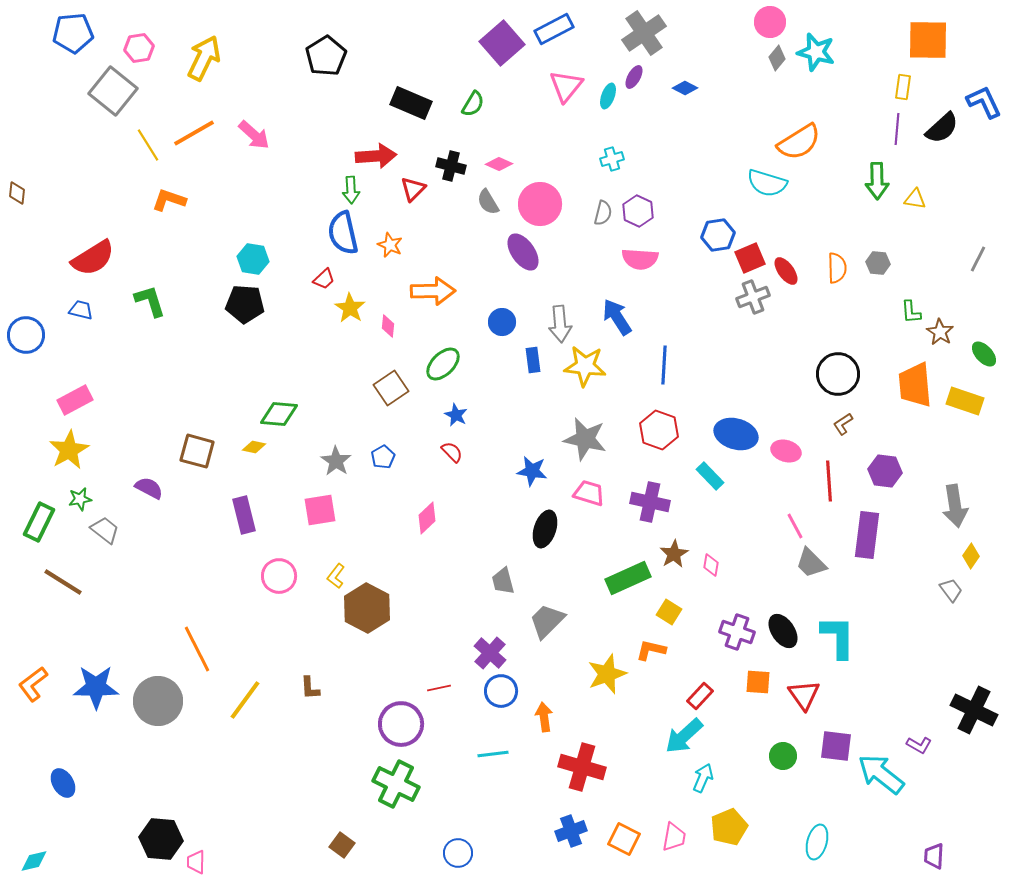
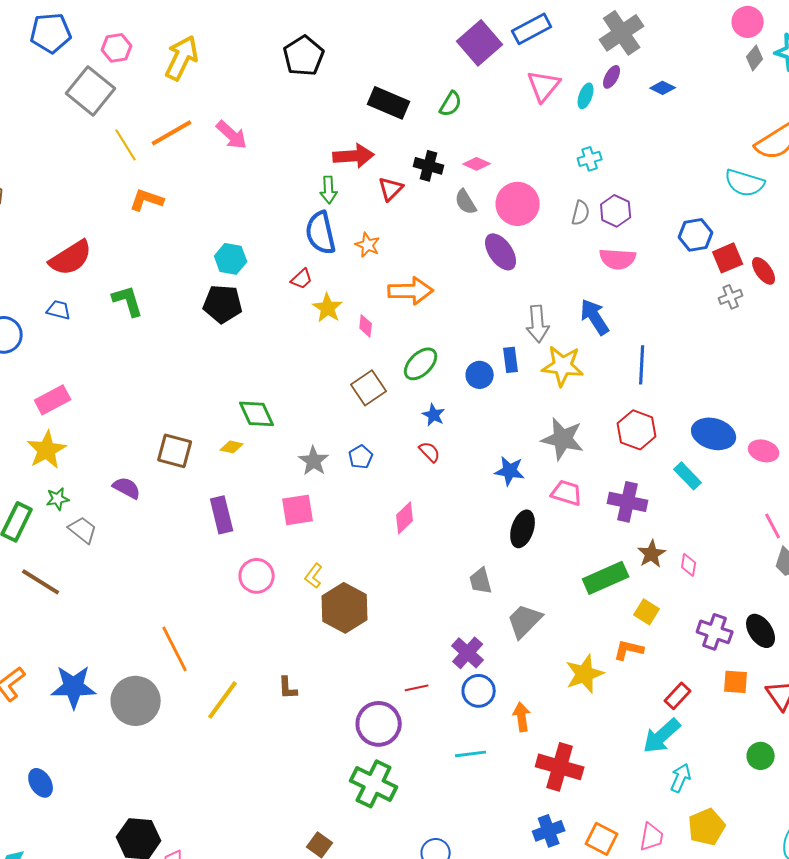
gray cross: (753, 297) -> (731, 297), size x0.7
blue circle: (502, 322) -> (480, 375), moved
green diamond: (279, 414) -> (257, 414), turned 60

